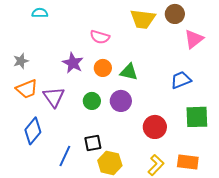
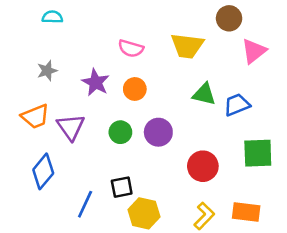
yellow trapezoid: (143, 19) -> (187, 46), moved
gray star: (21, 61) -> (47, 71), moved
green triangle: (129, 72) -> (204, 94), moved

